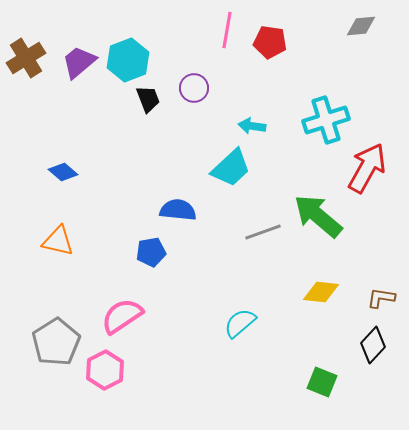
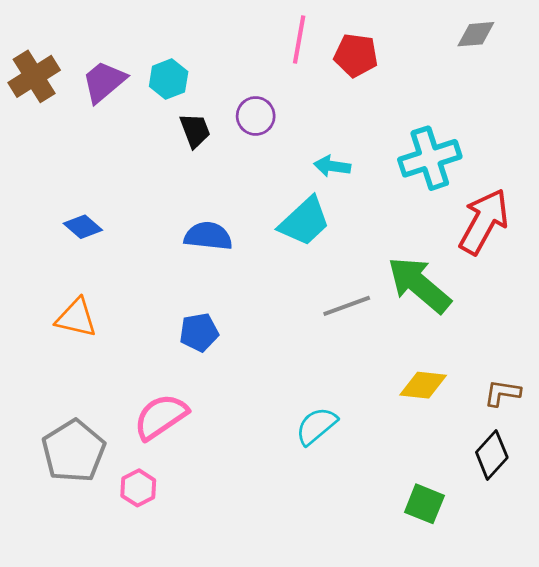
cyan hexagon: (128, 60) -> (169, 79), size x0.7
blue semicircle: (178, 210) -> (208, 236), moved
pink hexagon: (105, 370) -> (138, 488), size x0.7

